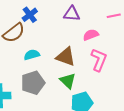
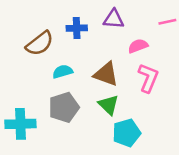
blue cross: (30, 15) -> (77, 28), moved, turned 35

